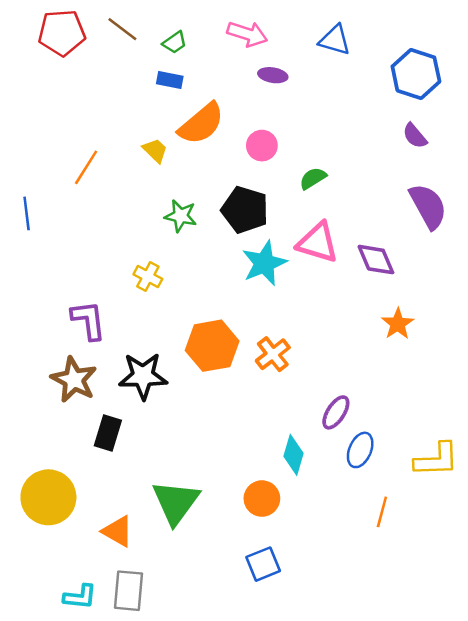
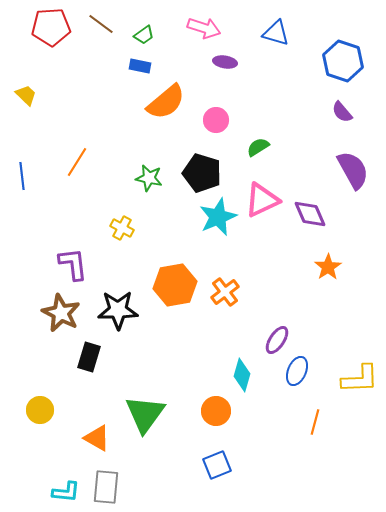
yellow trapezoid: (155, 150) -> (26, 95), moved
orange line: (86, 167) -> (77, 162), moved
pink triangle: (318, 243) -> (262, 200), turned -42
yellow circle: (48, 497) -> (40, 410), size x0.6

